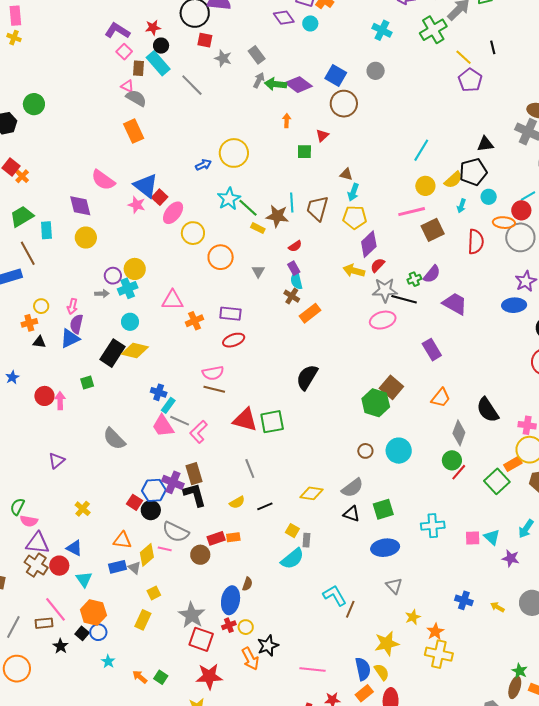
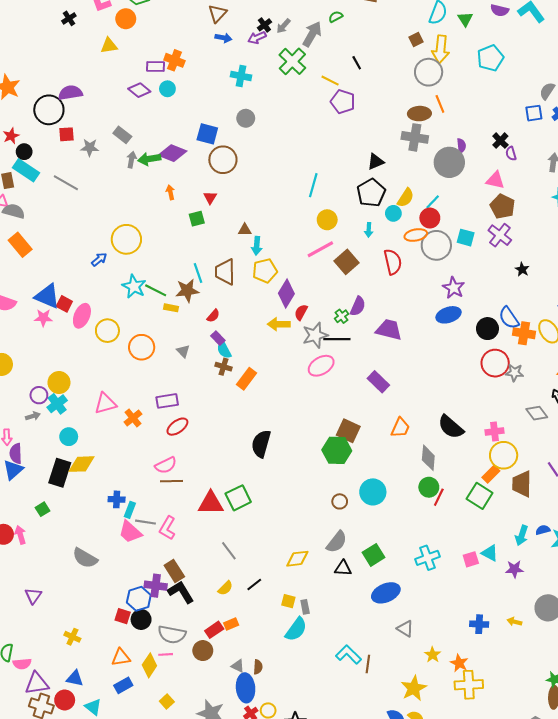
yellow semicircle: (453, 180) -> (406, 198), moved
gray triangle: (134, 568) -> (238, 666), moved

